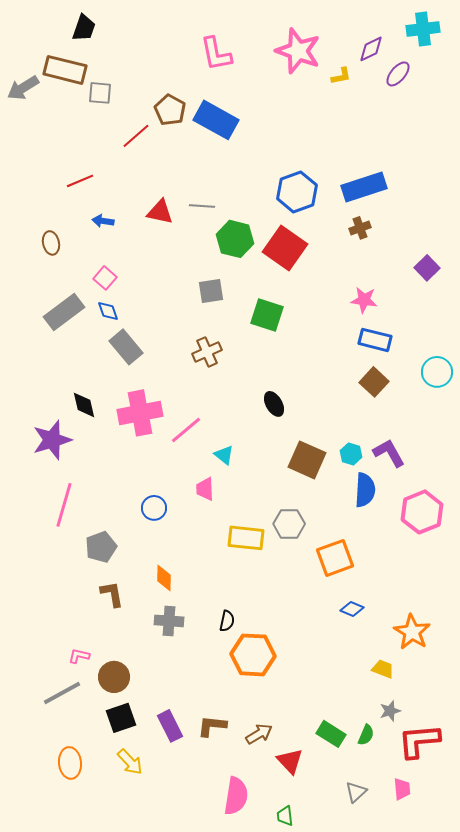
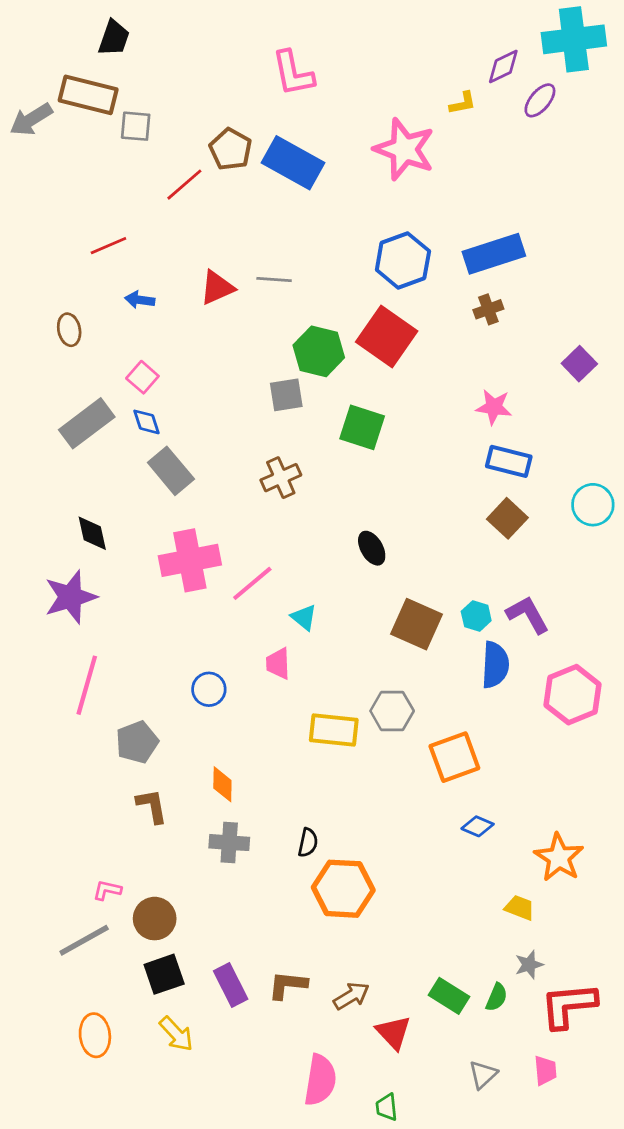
cyan cross: (423, 29) -> (574, 39), size x1.4
pink star: (298, 51) -> (404, 149), moved
red triangle: (160, 212) -> (217, 288), turned -36
green hexagon: (235, 239) -> (319, 351), moved
black diamond: (84, 405) -> (92, 533), moved

